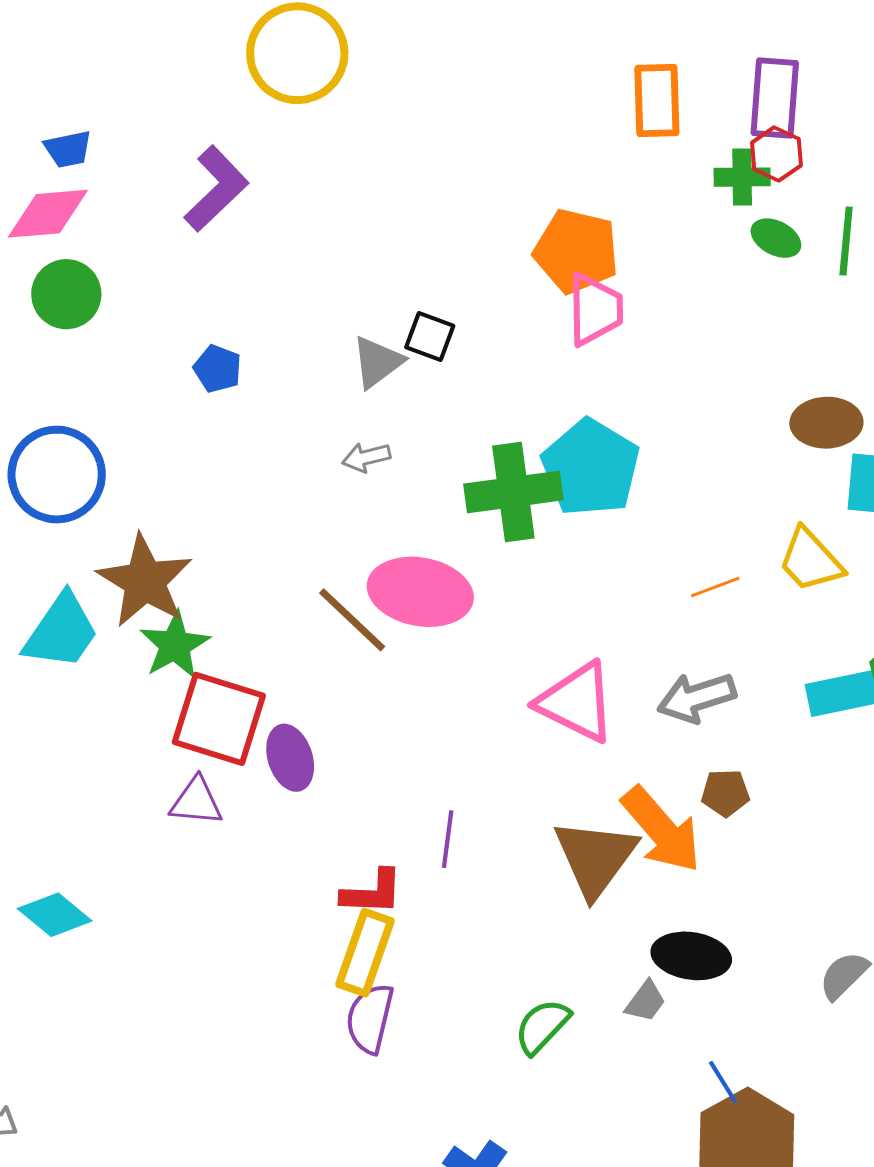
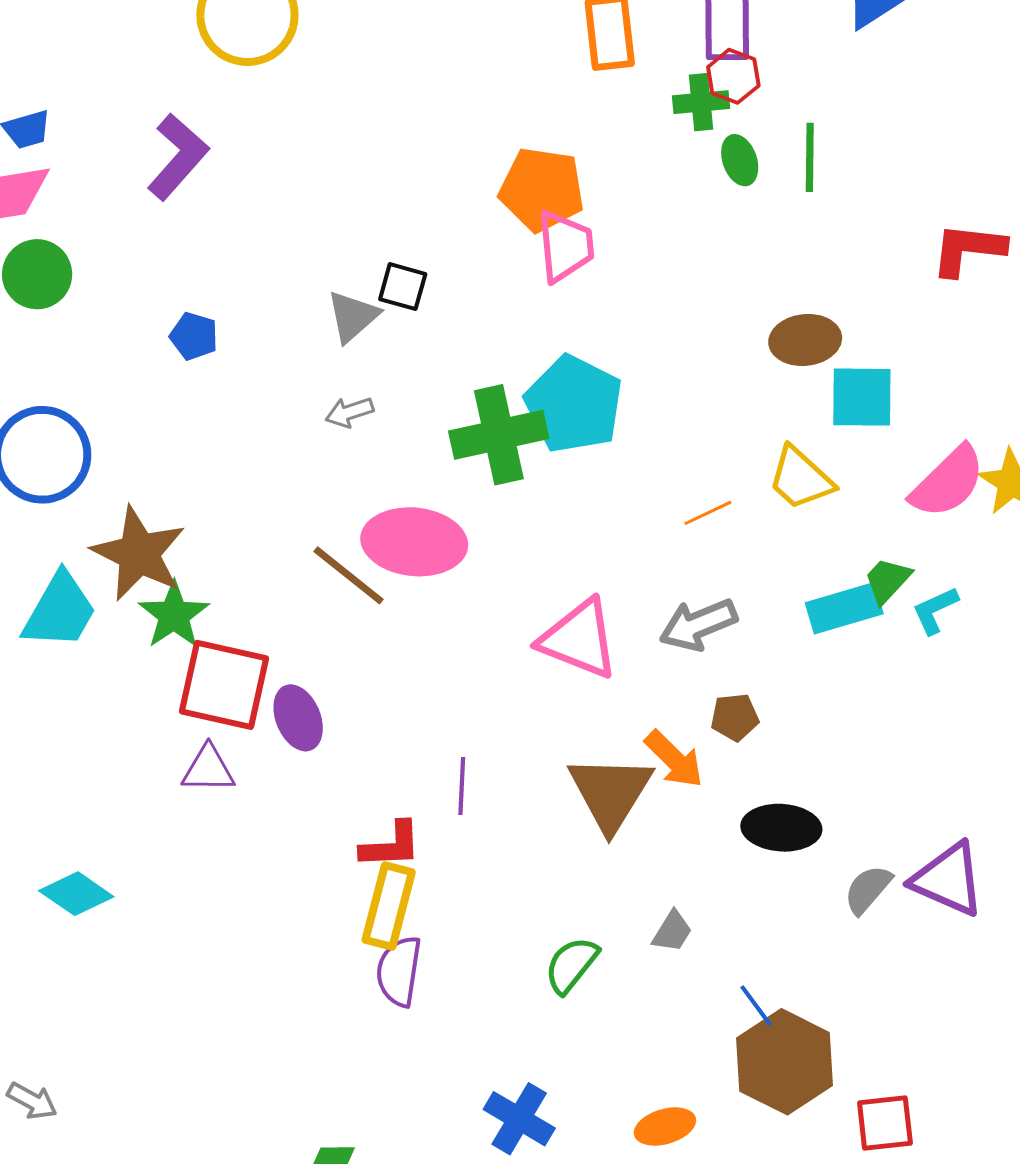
green ellipse: (776, 238) -> (740, 160), turned 48
orange arrow: (661, 830) -> (674, 759), size x0.7
black ellipse: (691, 956) -> (781, 828), moved

